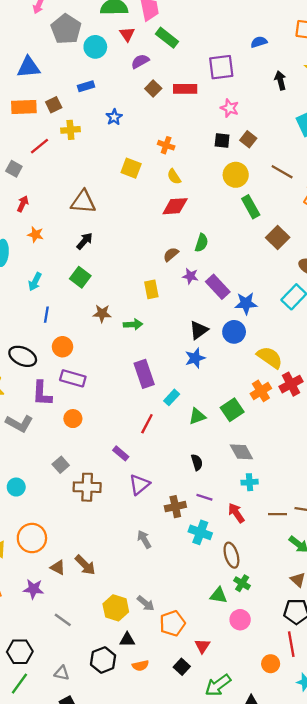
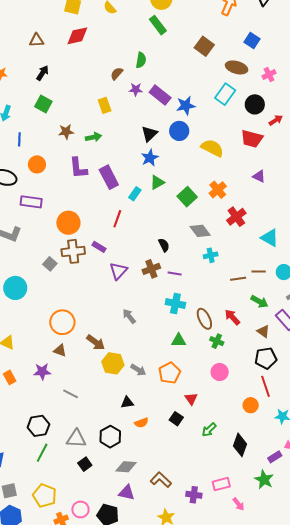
brown triangle: (83, 202) -> (37, 40), size x0.7
red diamond: (175, 206) -> (77, 36), moved
green rectangle: (251, 207) -> (158, 25), moved
purple rectangle: (73, 378) -> (31, 202), moved
red cross: (291, 384) -> (236, 217), moved
orange cross: (261, 391) -> (218, 190), moved
purple L-shape: (42, 393) -> (78, 168), moved
green triangle: (197, 416) -> (157, 182), moved
orange circle: (73, 419) -> (68, 223), moved, size x1.5
cyan circle: (16, 487) -> (15, 288), size x1.5
brown cross: (87, 487) -> (73, 251), moved
brown cross: (175, 507) -> (151, 269), moved
red arrow: (236, 513) -> (232, 317), moved
orange circle: (32, 538) -> (62, 322), moved
brown arrow: (85, 565) -> (96, 342), moved
green triangle: (219, 595) -> (179, 340), moved
yellow hexagon: (116, 608) -> (113, 363), moved
orange pentagon: (172, 623) -> (170, 373), moved
black hexagon: (103, 660) -> (110, 437), moved
gray triangle: (62, 673) -> (76, 439), size x1.5
green arrow: (218, 685) -> (209, 430), size x0.7

